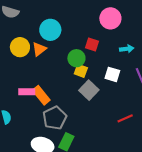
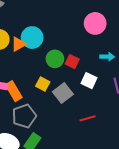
cyan circle: (50, 30) -> (32, 38), moved
red square: (92, 44) -> (72, 62), moved
yellow square: (81, 71) -> (43, 84), moved
red line: (125, 118) -> (88, 118), moved

